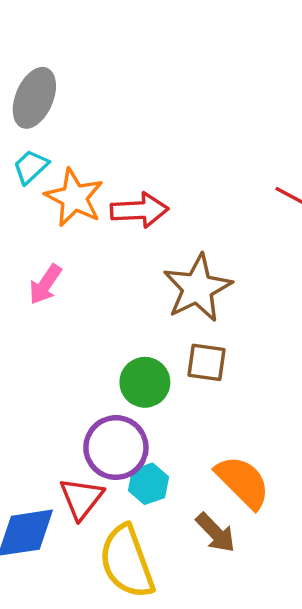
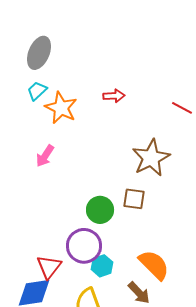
red arrow: (139, 210) -> (114, 96), moved, size x0.7
brown star: (197, 288) -> (151, 158), moved
red triangle: (81, 498) -> (49, 267), moved

